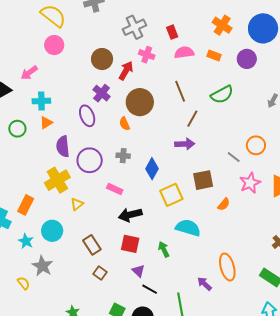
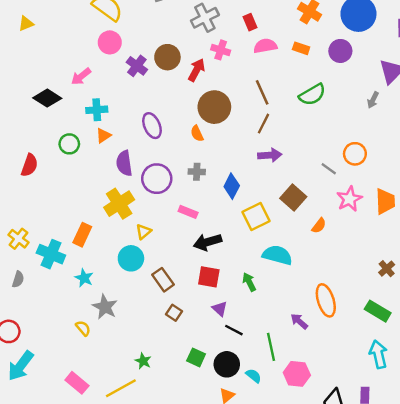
purple cross: (102, 93) -> (137, 66), moved
brown line: (192, 119) -> (264, 124), moved
brown square: (203, 180) -> (293, 198), turned -35
cyan circle: (52, 231) -> (131, 258), moved

